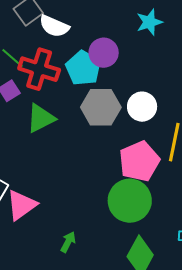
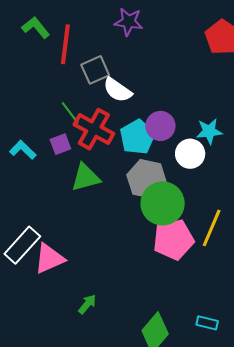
cyan star: (149, 22) -> (209, 131), moved
white circle: (142, 107) -> (190, 154), moved
green circle: (130, 201) -> (163, 203), moved

